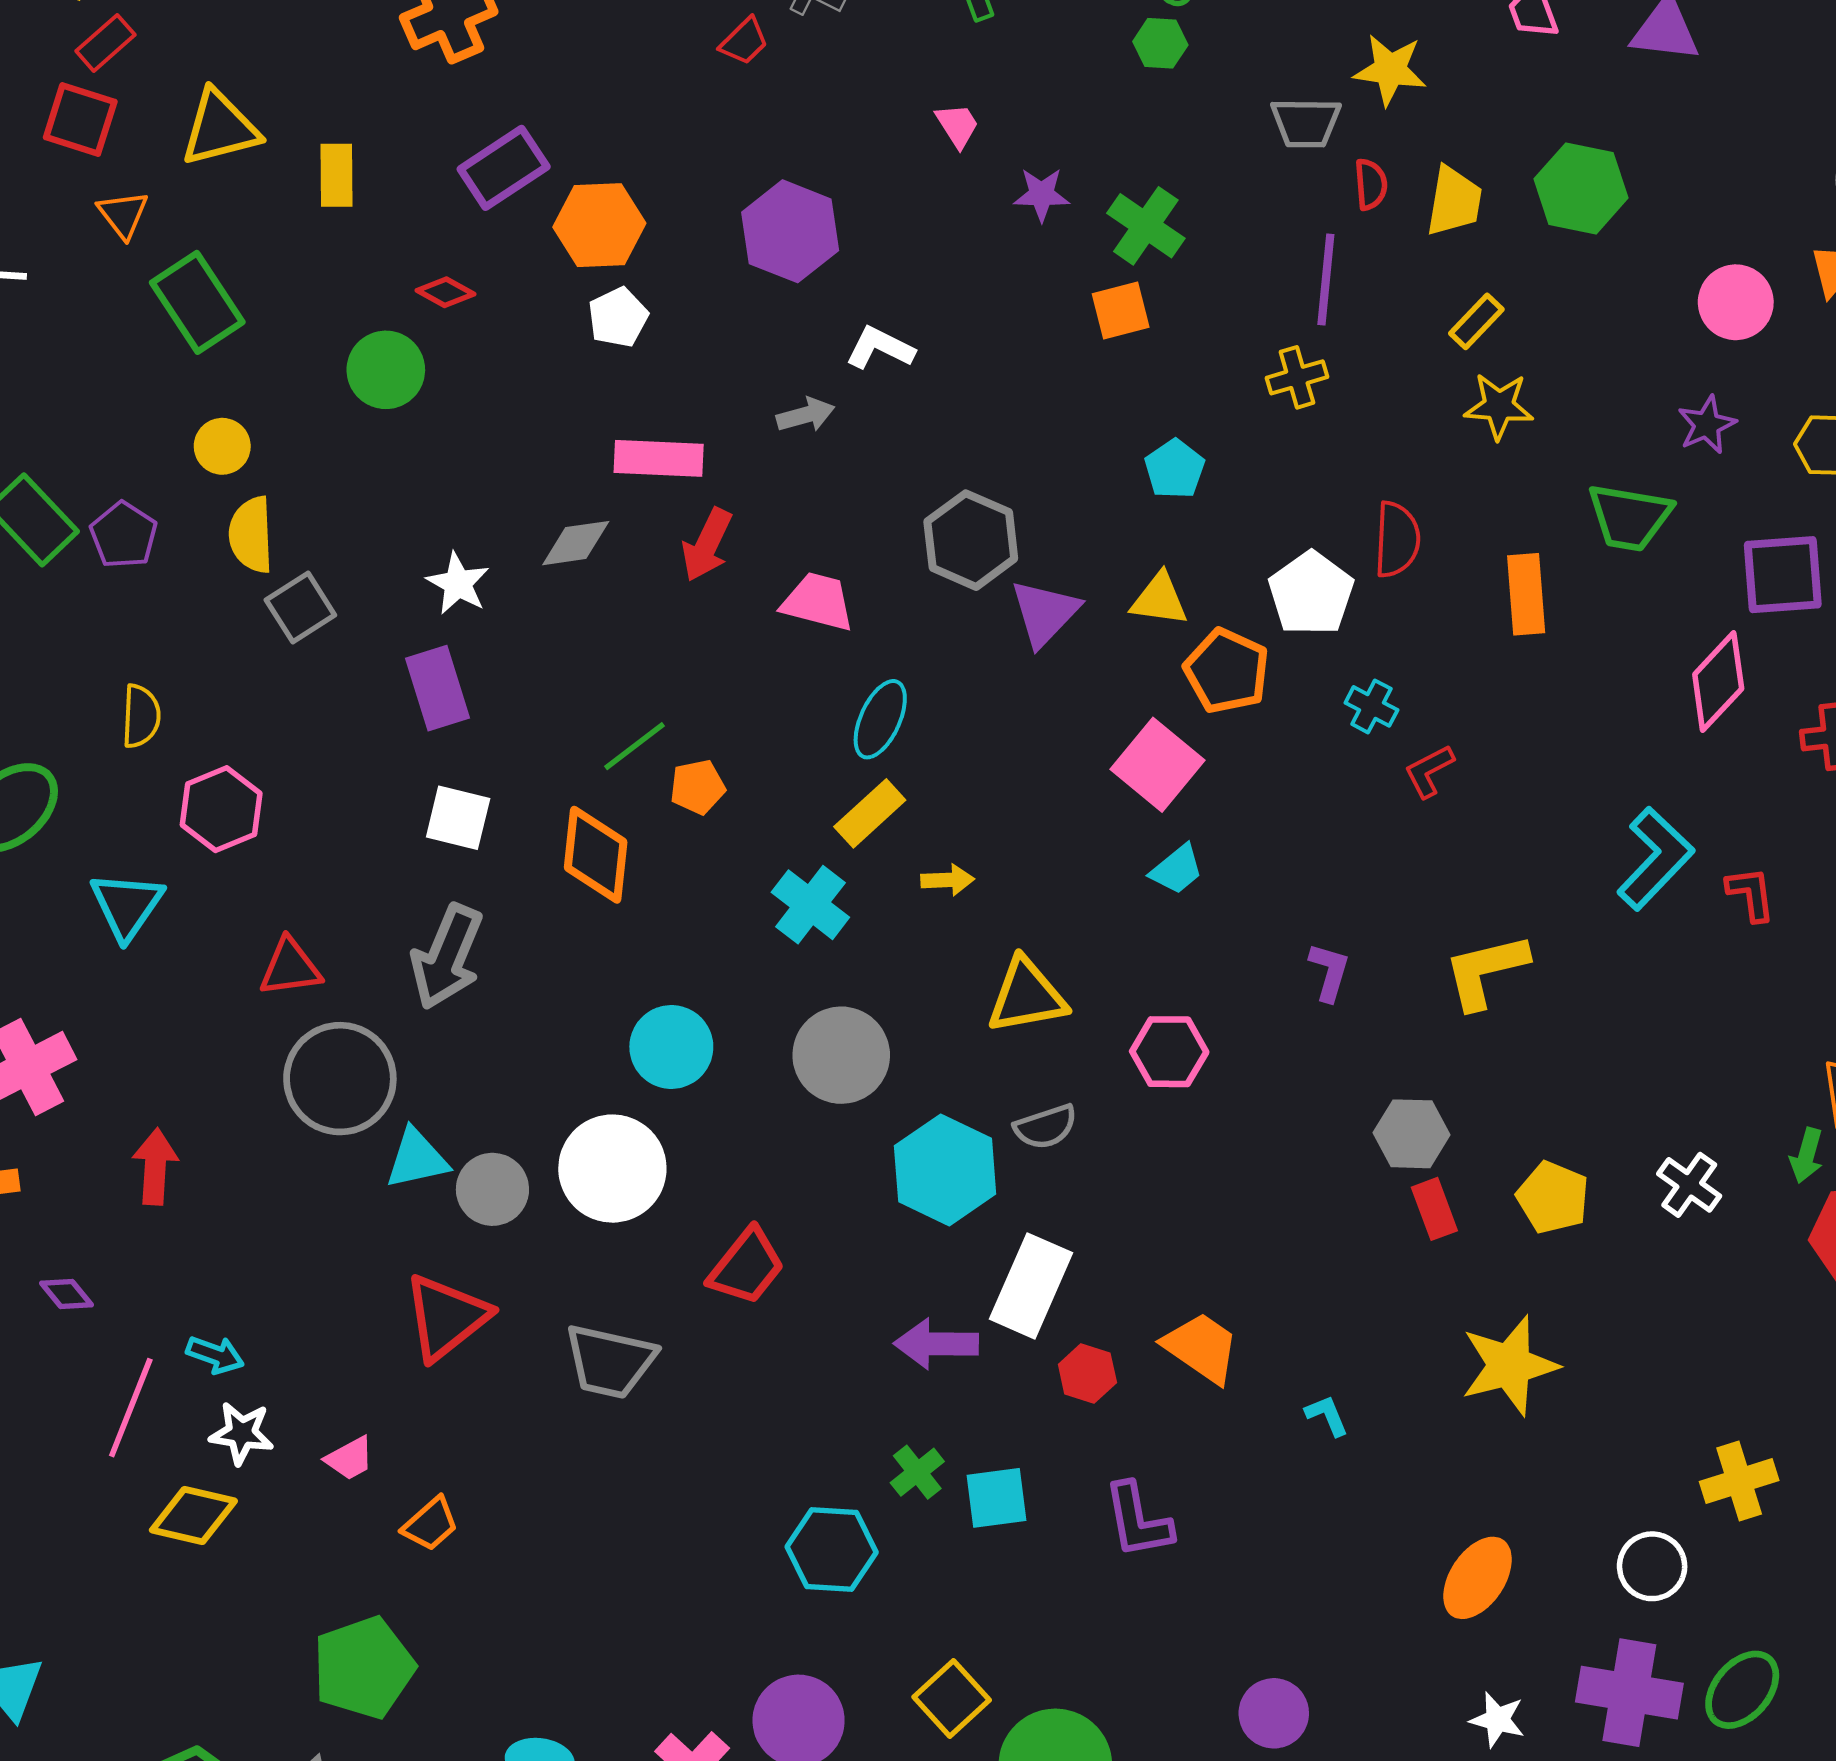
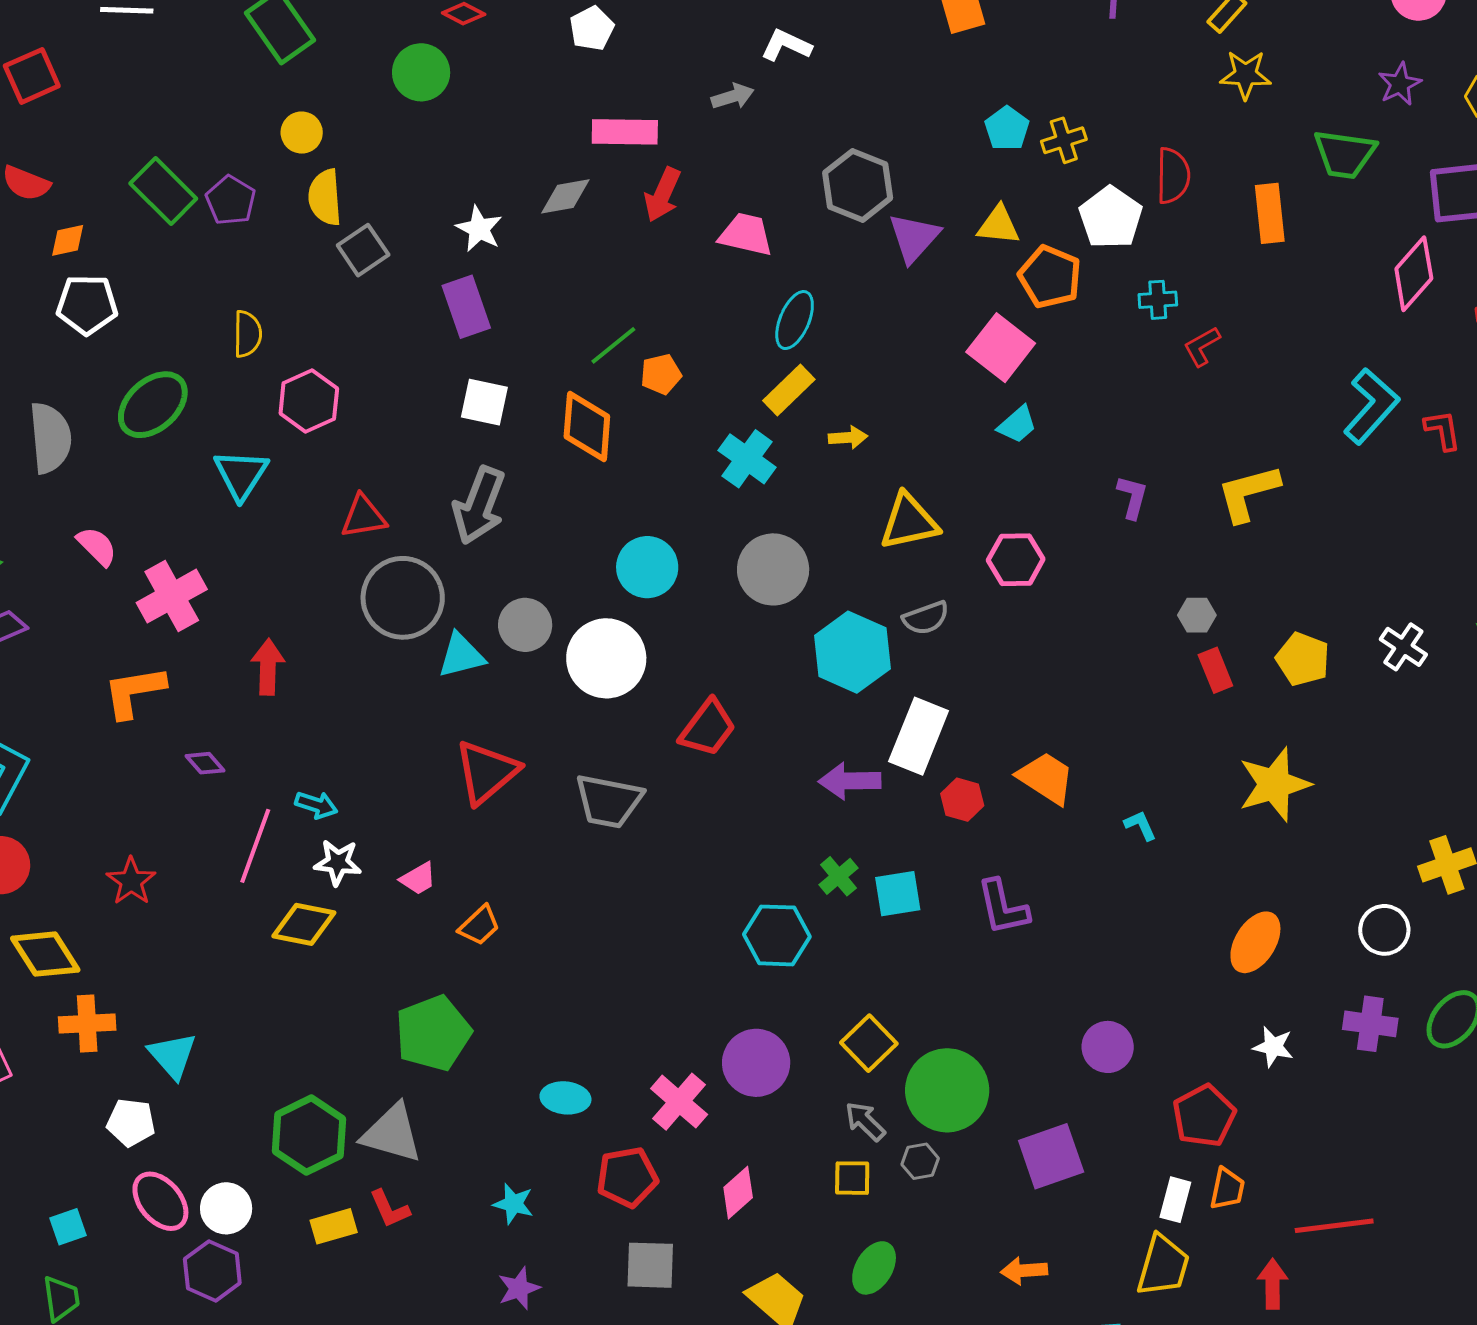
yellow cross: (1297, 377) -> (1064, 140), moved
cyan cross: (1371, 706) -> (1158, 300), turned -30
gray hexagon: (1412, 1134) -> (1197, 615), size x0.7
gray circle: (492, 1189) -> (525, 625), moved
purple cross: (1629, 1693) -> (1370, 1024), size x0.7

